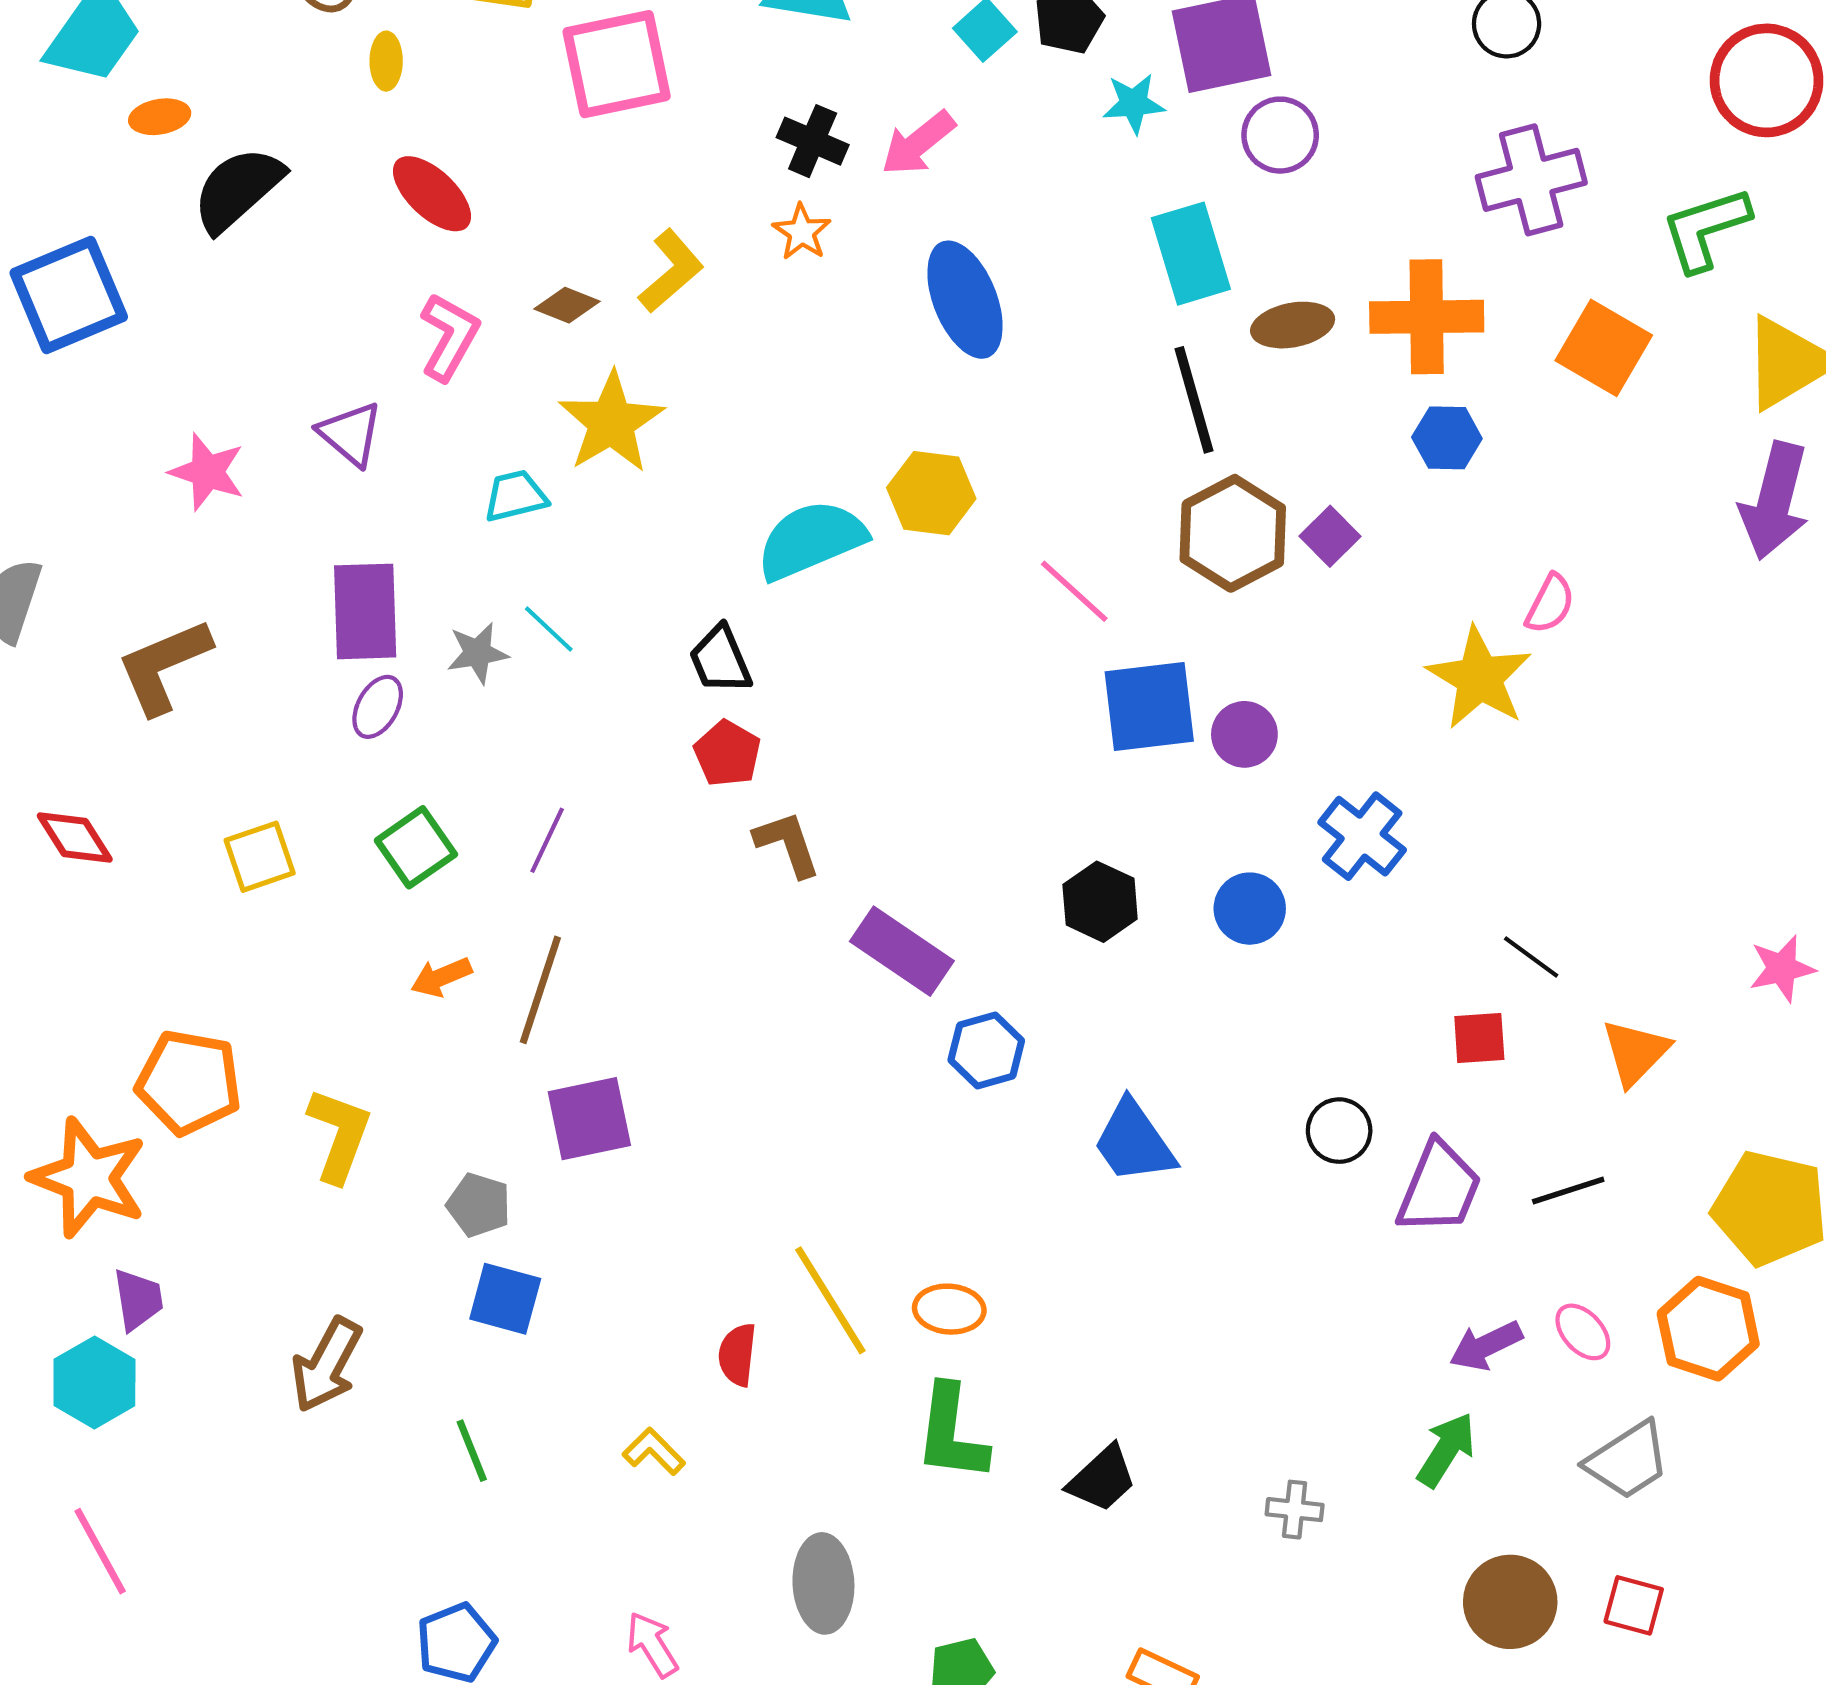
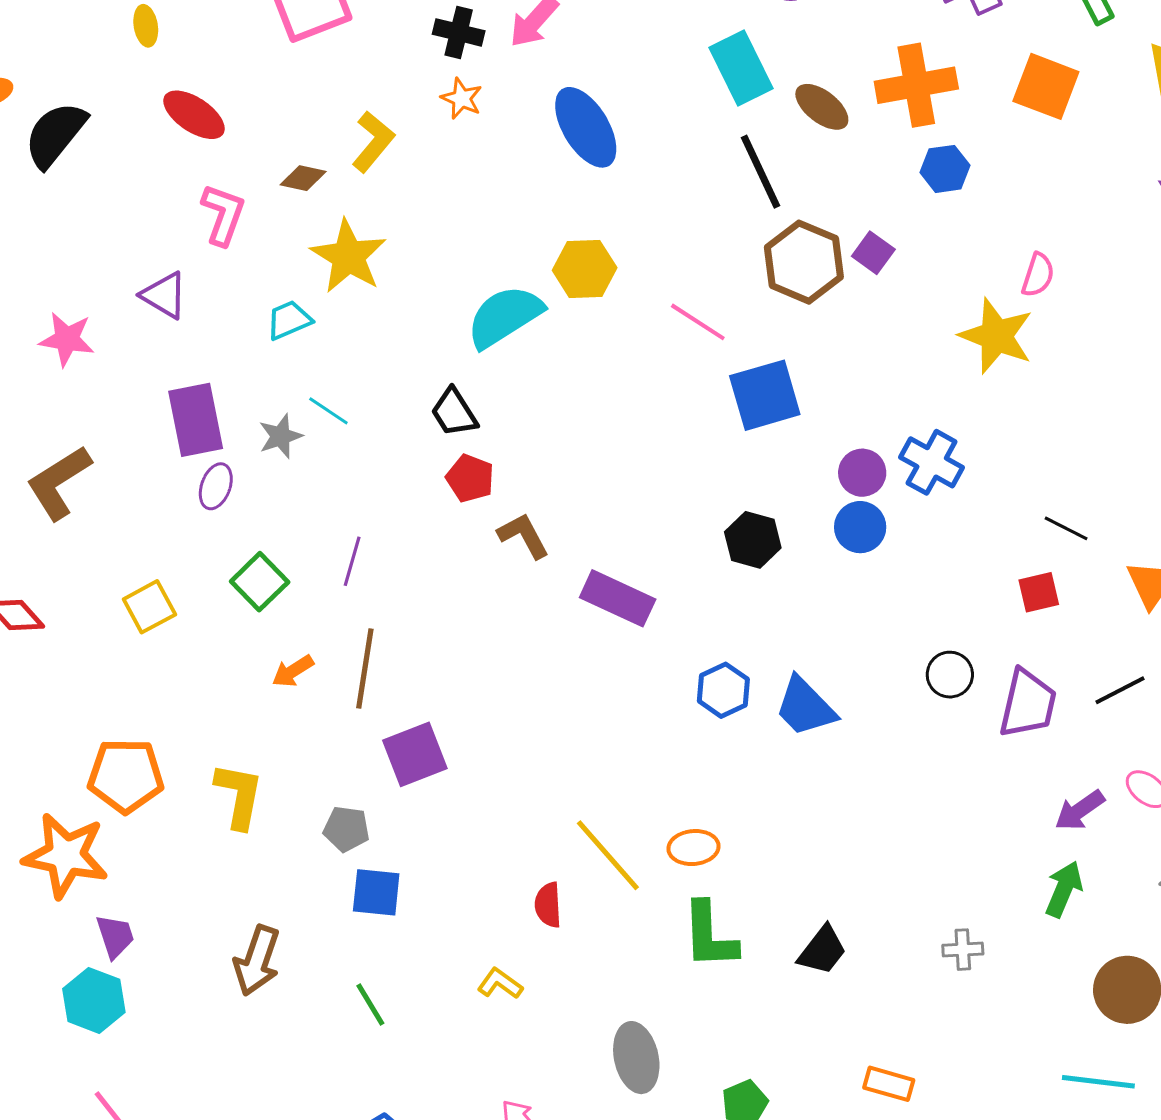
brown ellipse: (1293, 325) -> (822, 107), turned 58
purple circle: (1244, 734) -> (862, 473), moved
blue hexagon: (986, 1050) -> (723, 690), moved

